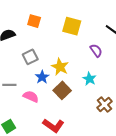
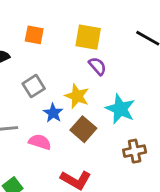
purple semicircle: (96, 50) -> (98, 66), moved
cyan star: (89, 79) -> (120, 109), size x1.5
brown cross: (104, 105) -> (135, 151), moved, turned 35

